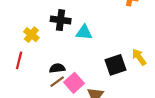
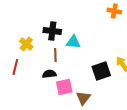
brown line: (57, 82) -> (55, 55), moved, turned -56
pink square: (74, 83) -> (64, 87), turned 30

